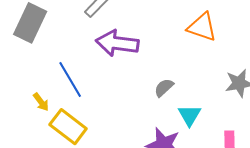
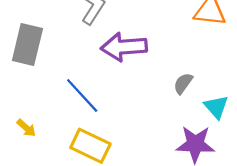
yellow arrow: (41, 102) -> (26, 128), moved

